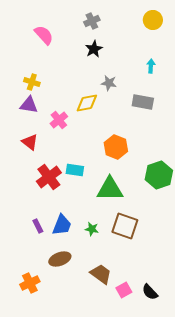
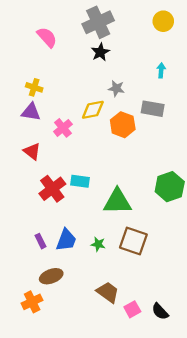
gray cross: (92, 21) -> (98, 22), size x1.8
orange hexagon: (116, 147) -> (123, 125), moved
brown ellipse: (60, 259) -> (51, 276), moved

